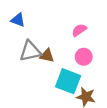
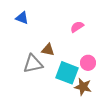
gray triangle: (30, 51) -> (33, 64), moved
pink circle: (84, 57) -> (88, 63), moved

